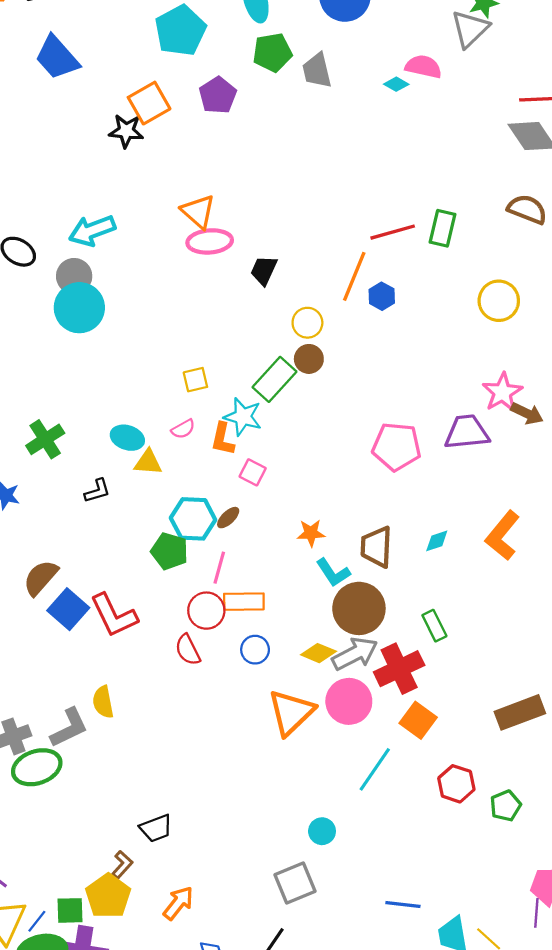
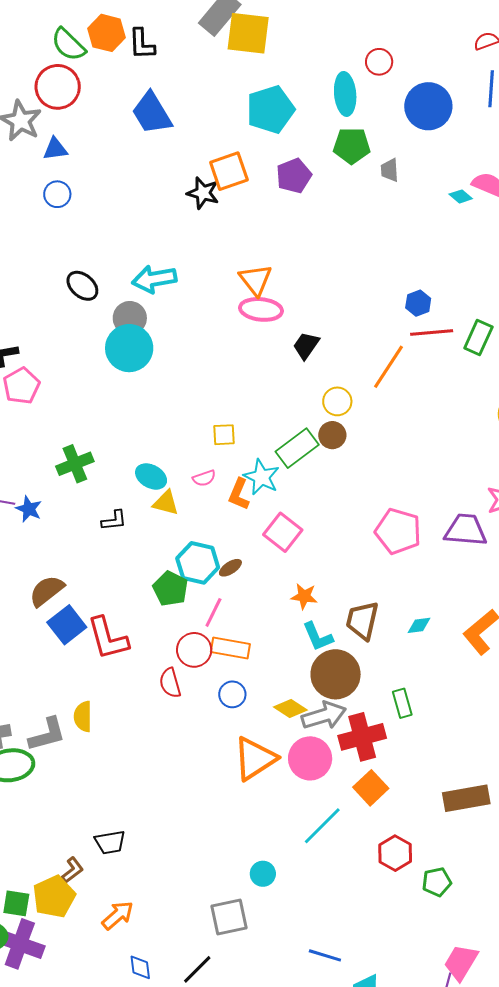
gray trapezoid: (317, 71) -> (390, 170), size x0.7
blue hexagon: (382, 296) -> (418, 303), moved
pink square: (253, 472) -> (283, 532), moved, size x1.5

